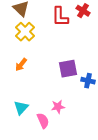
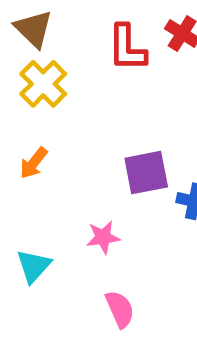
pink star: (58, 107) -> (103, 237), moved
pink semicircle: (43, 121) -> (120, 309), moved

